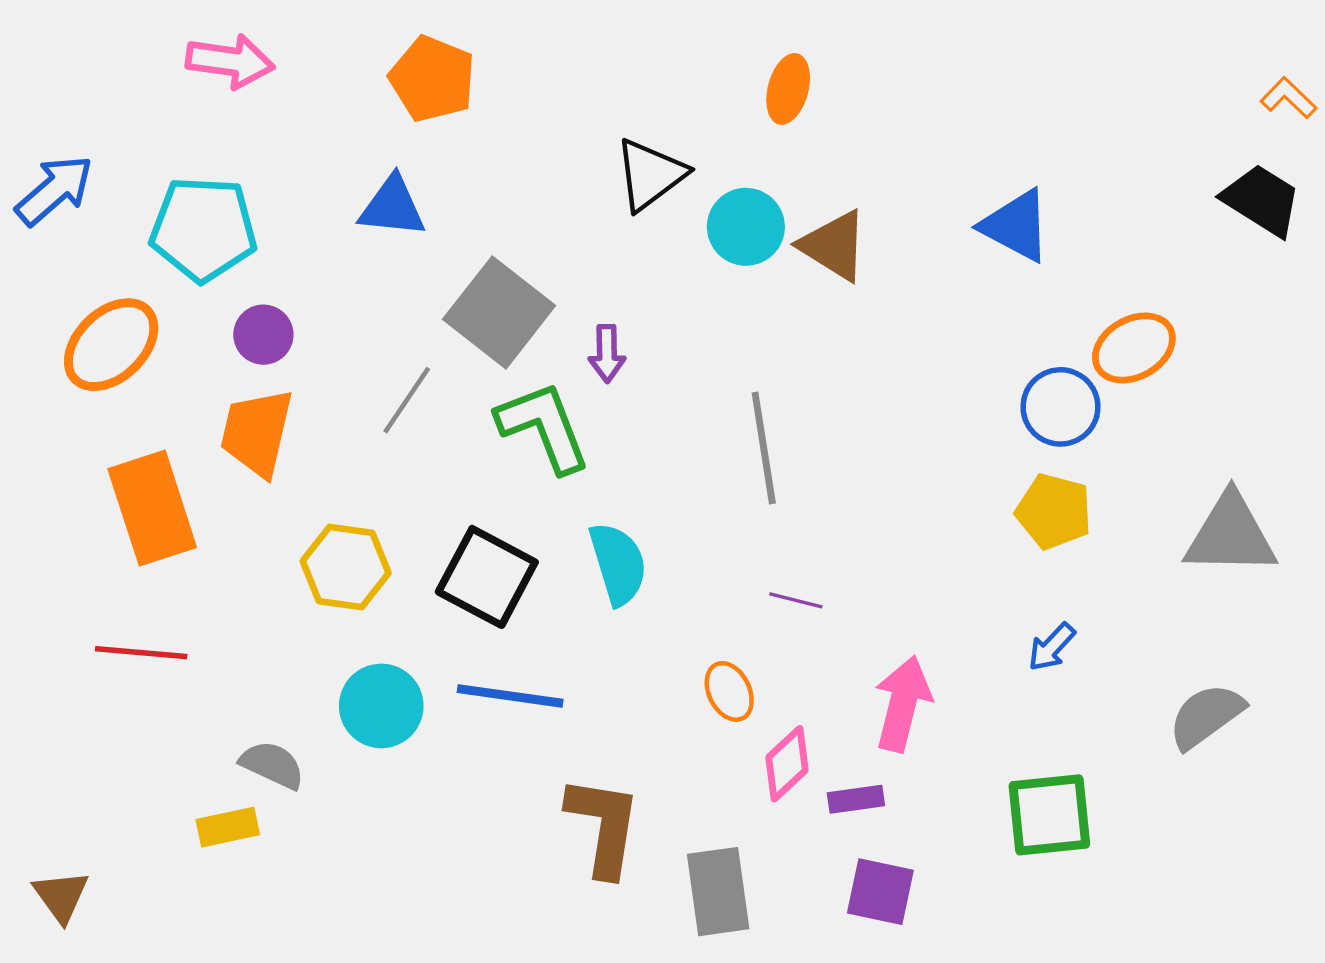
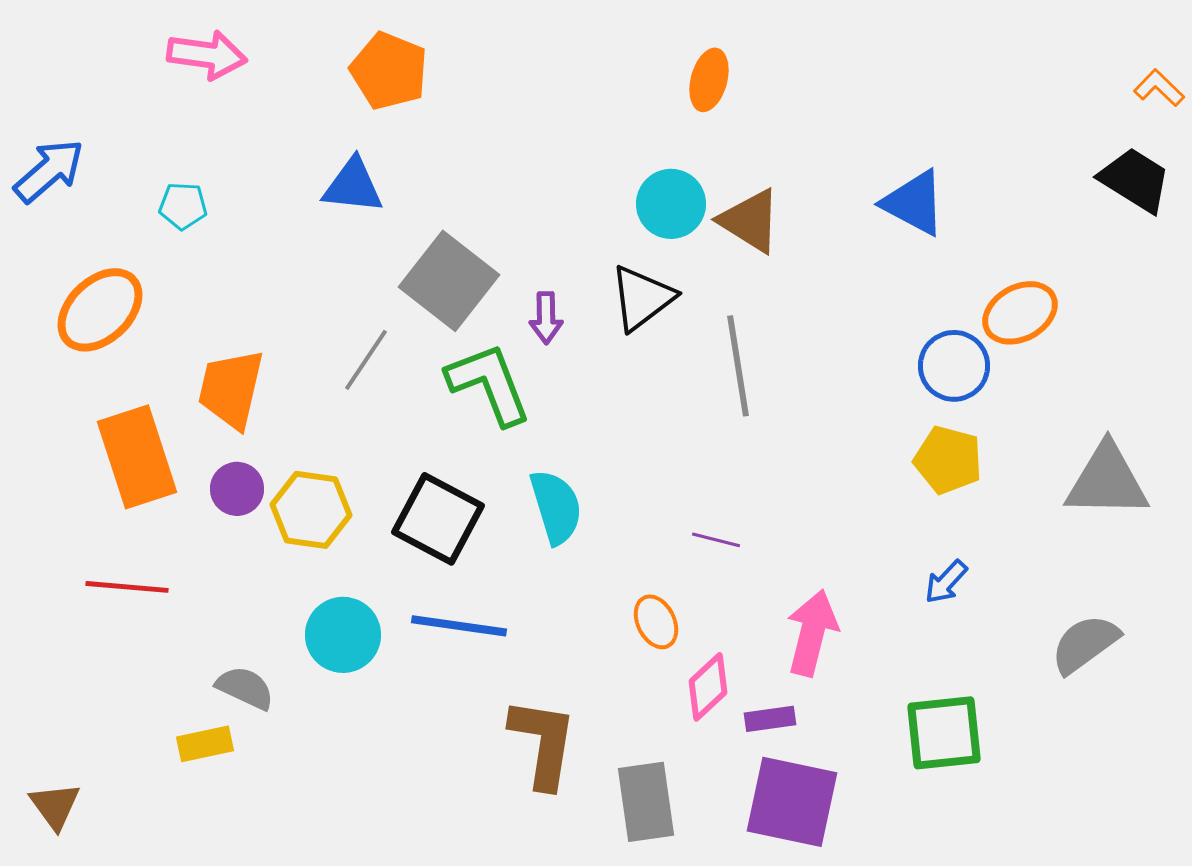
black triangle: (650, 175) -> (642, 298), moved
cyan pentagon: (203, 229) -> (183, 206), size x0.5
purple circle: (263, 335) -> (237, 489), moved
gray line: (764, 448) -> (738, 366), moved
purple square: (880, 892) -> (792, 802), size x1.5

